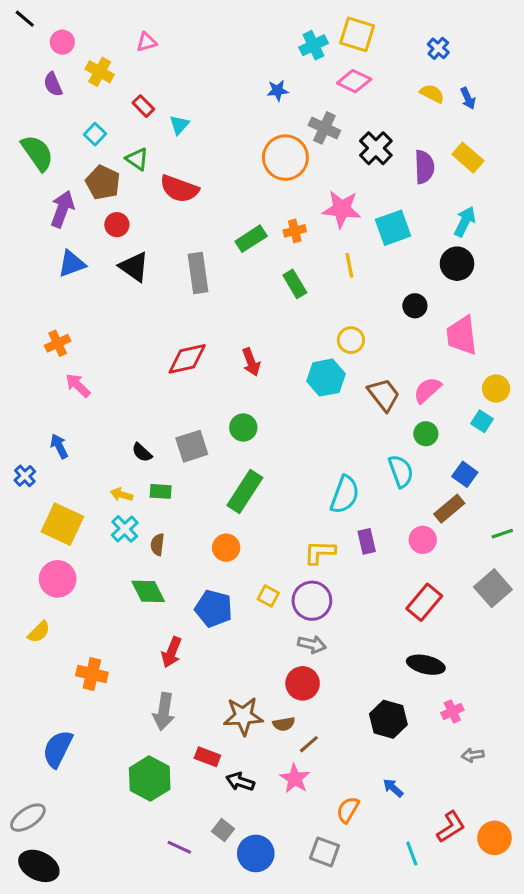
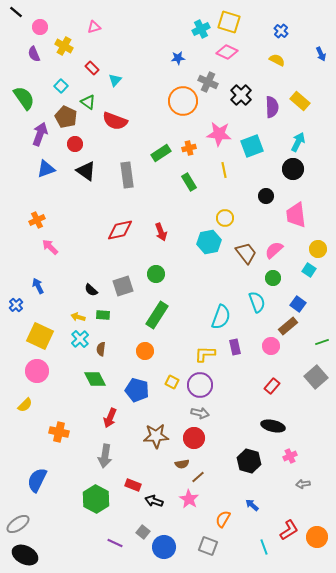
blue arrow: (468, 98) -> (321, 54), moved
red rectangle: (424, 602) -> (272, 386), size x0.7
brown star: (243, 716) -> (156, 436), moved

